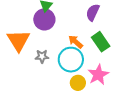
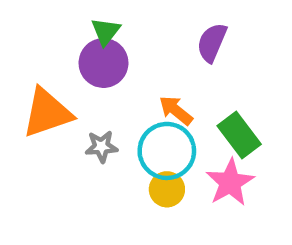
orange triangle: (19, 40) -> (47, 113), turned 45
green rectangle: (101, 42) -> (239, 135), moved
yellow circle: (78, 83) -> (167, 189), moved

